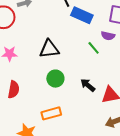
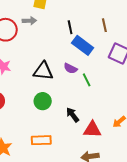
purple semicircle: (108, 36) -> (71, 68), moved
orange rectangle: (51, 113) -> (41, 140), moved

